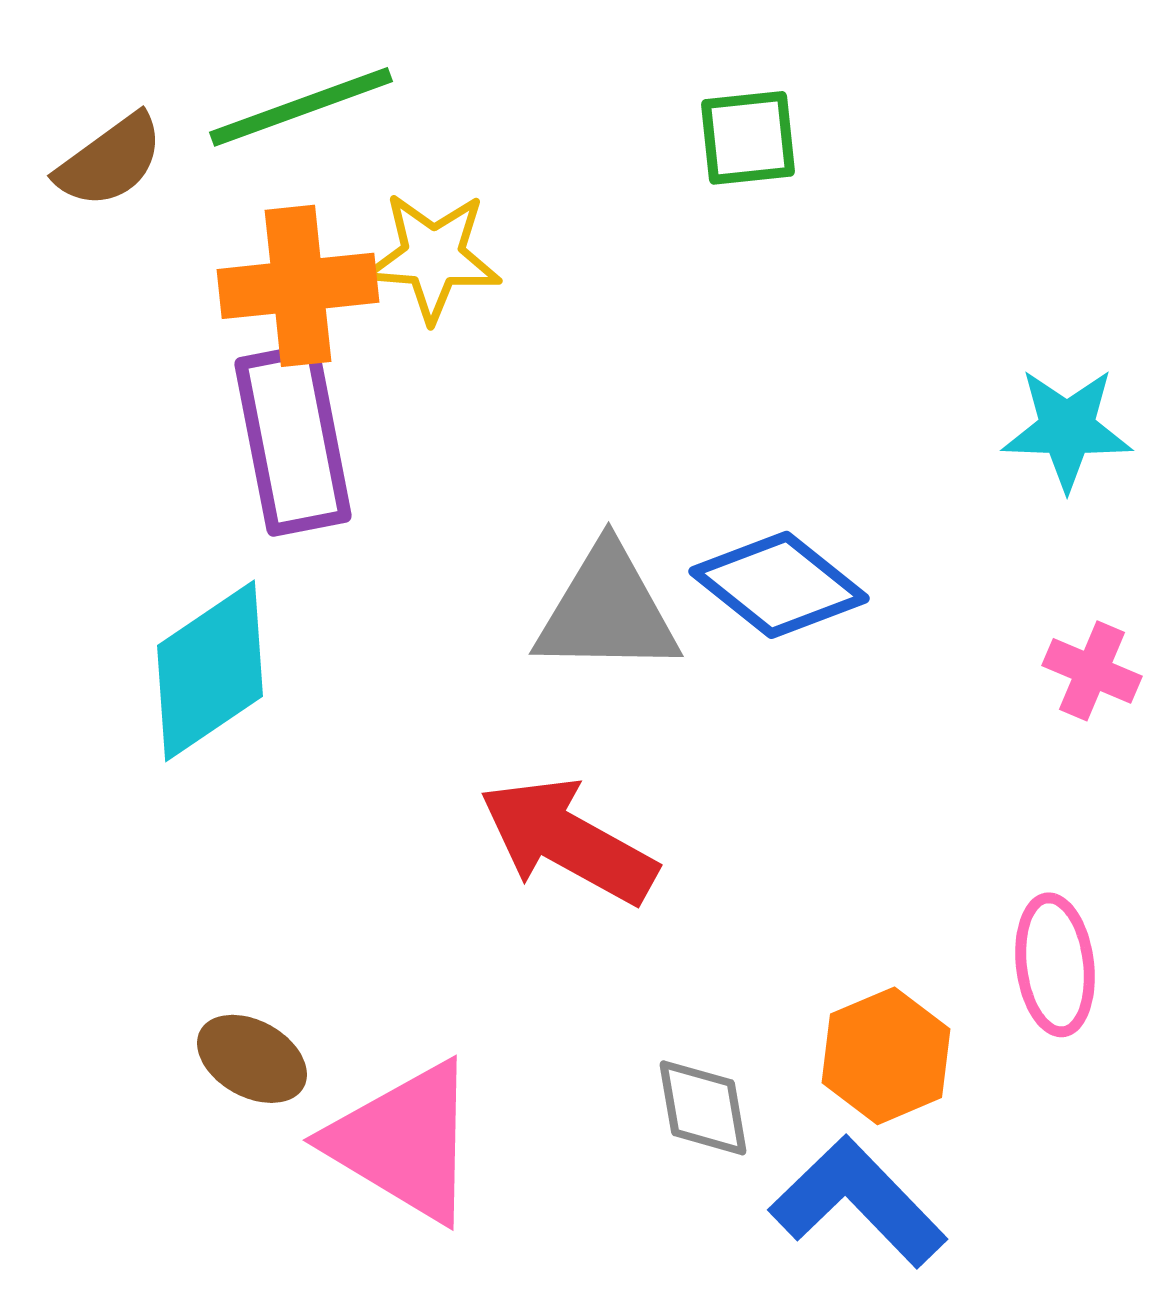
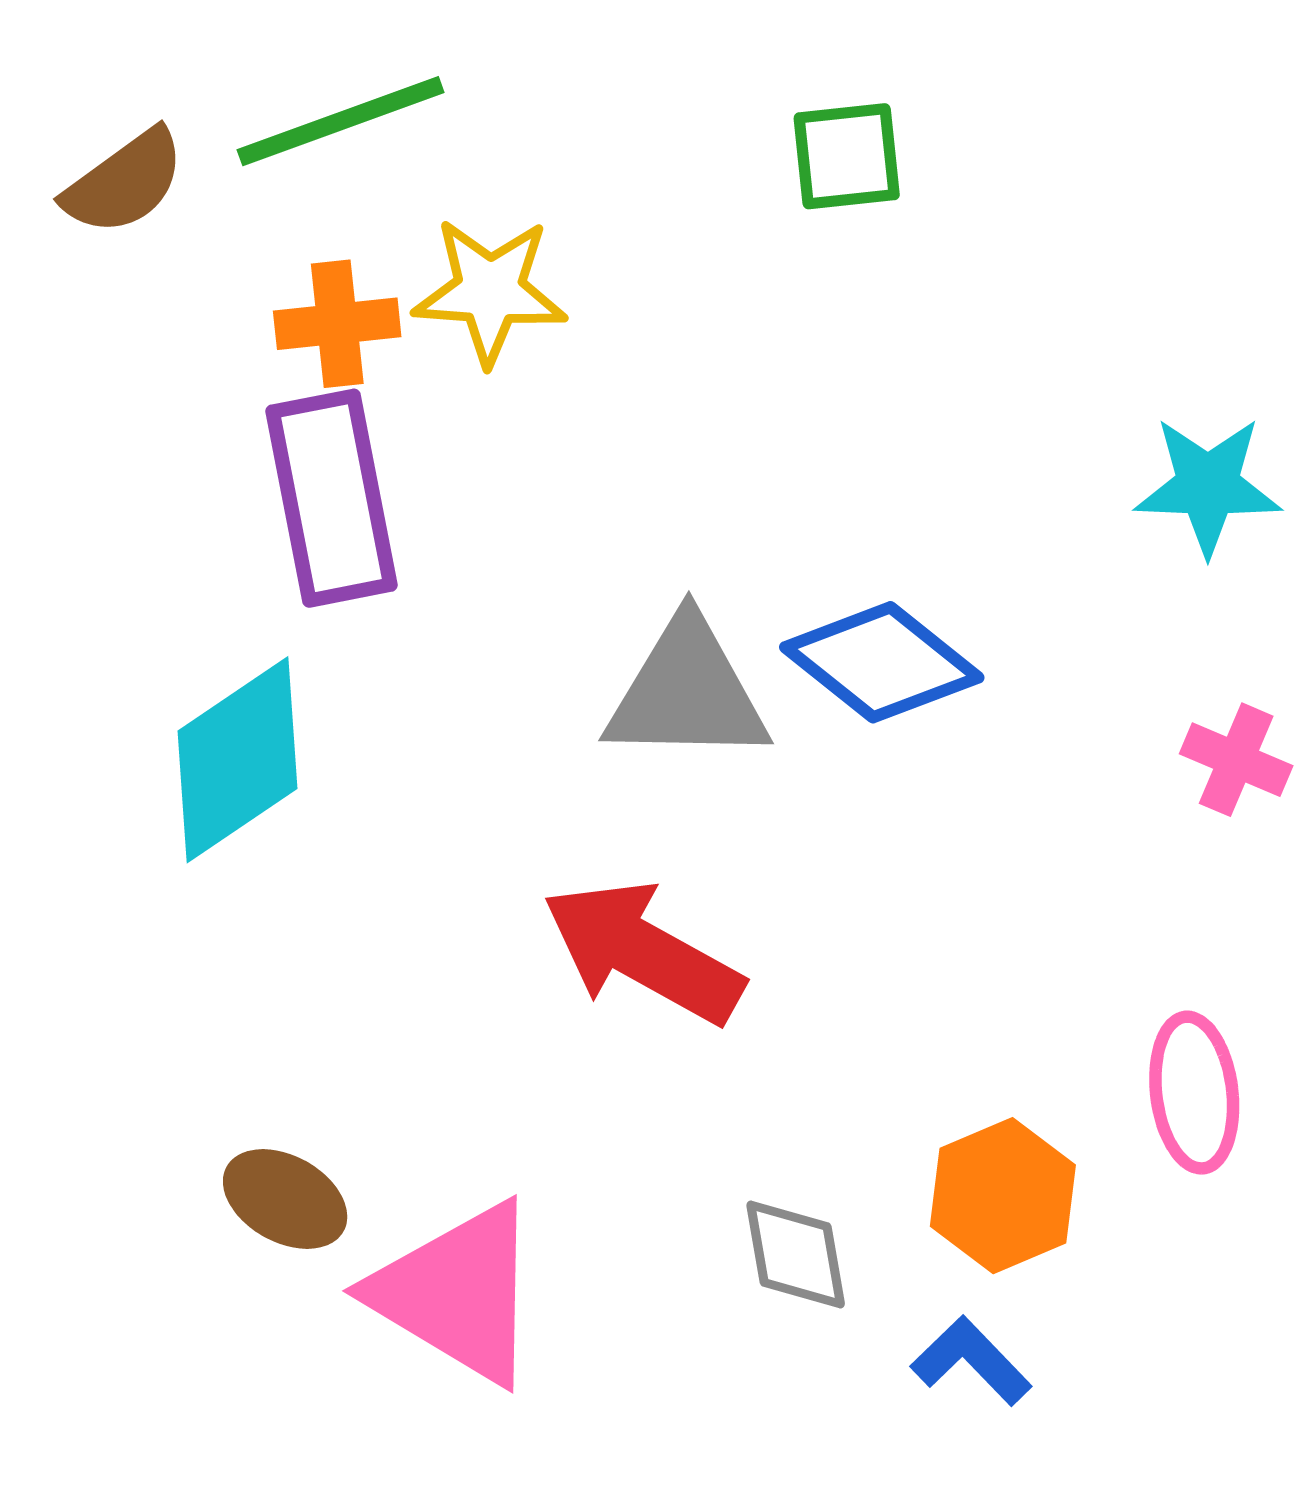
orange cross: (298, 286) -> (337, 324), size x0.7
blue L-shape: (858, 1202) -> (971, 1361), size x0.6

